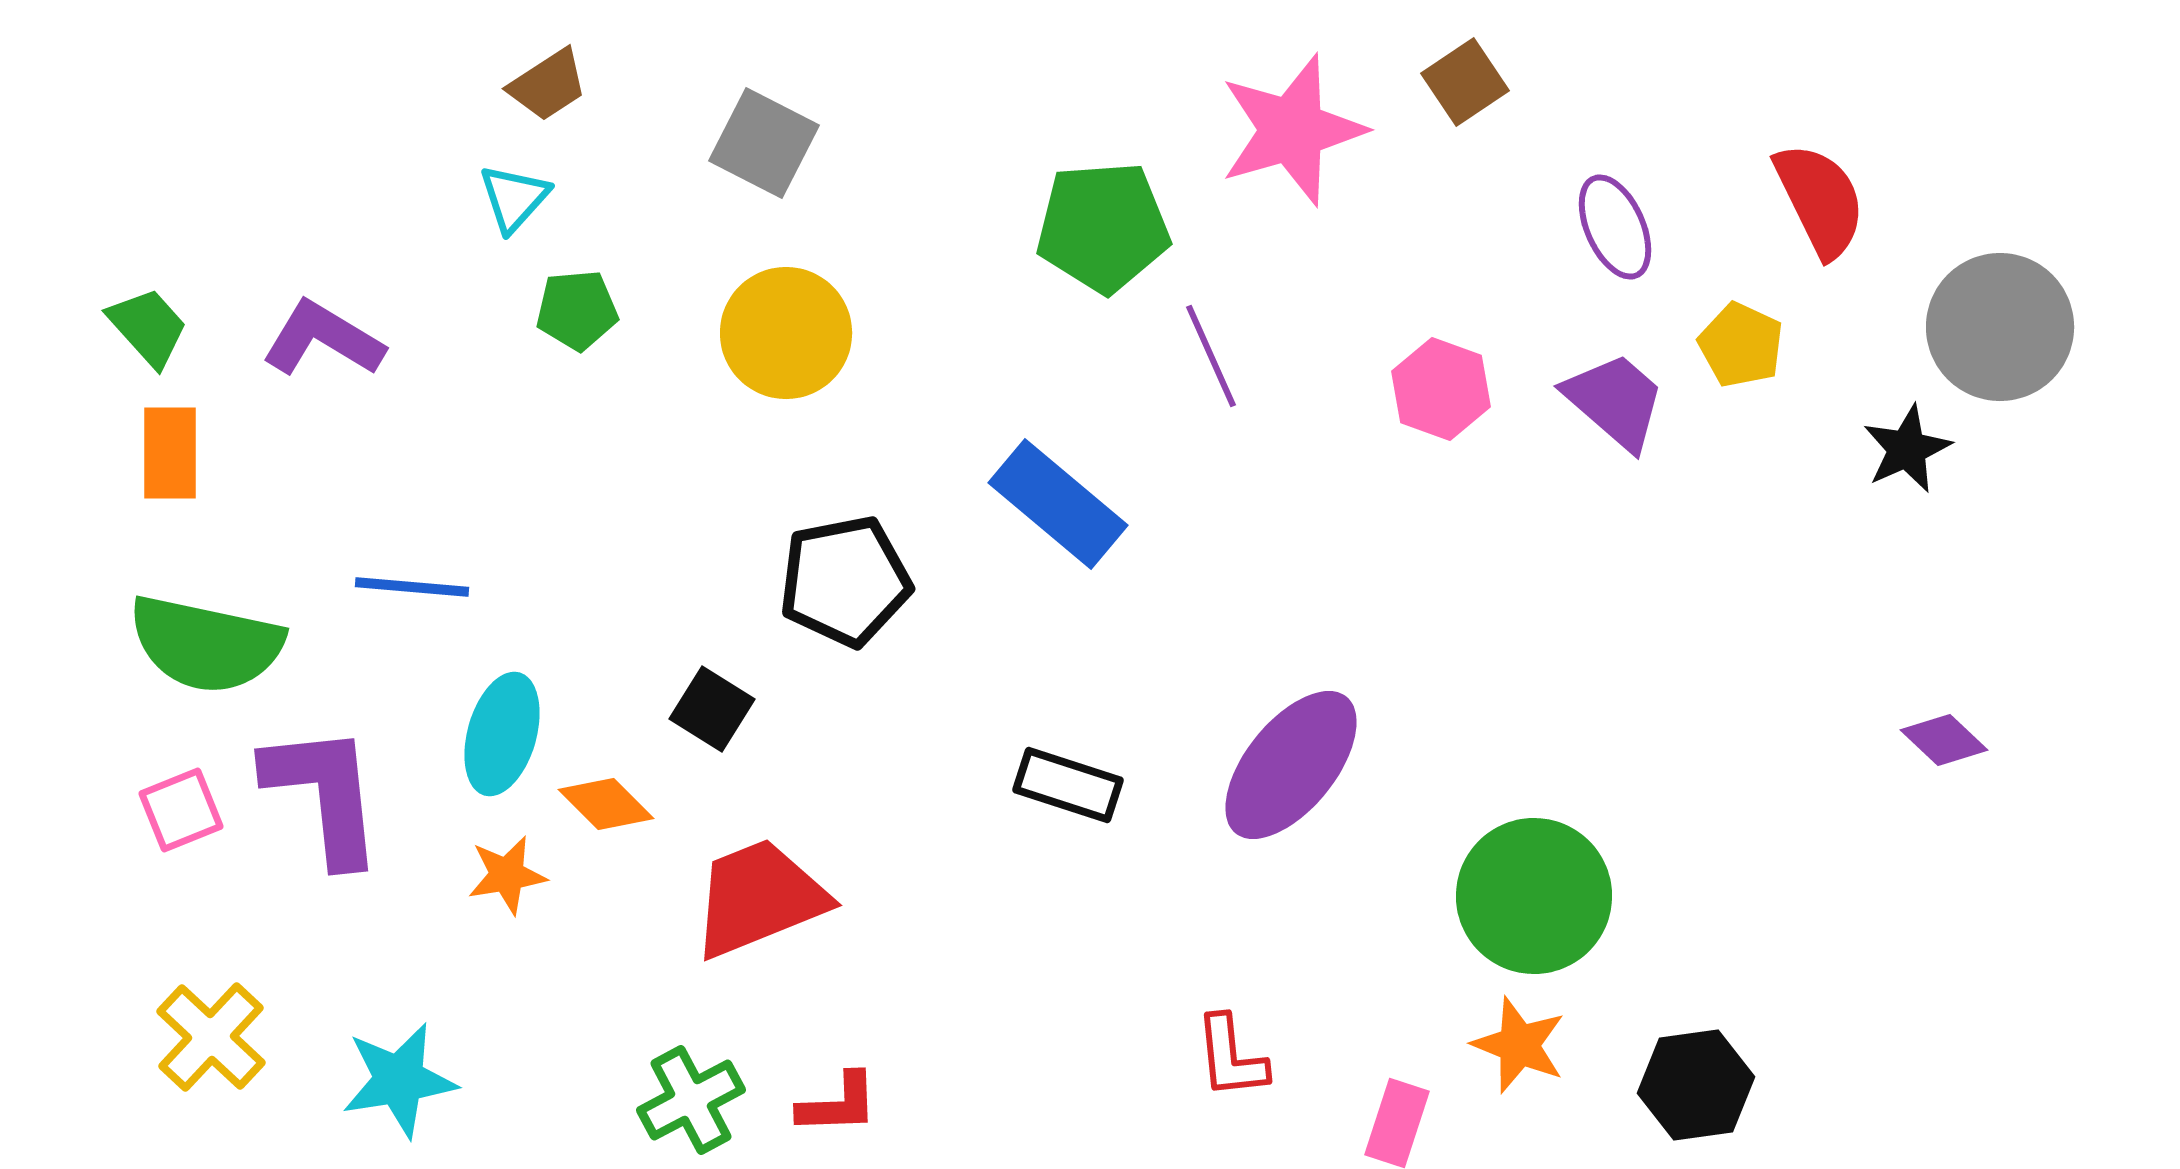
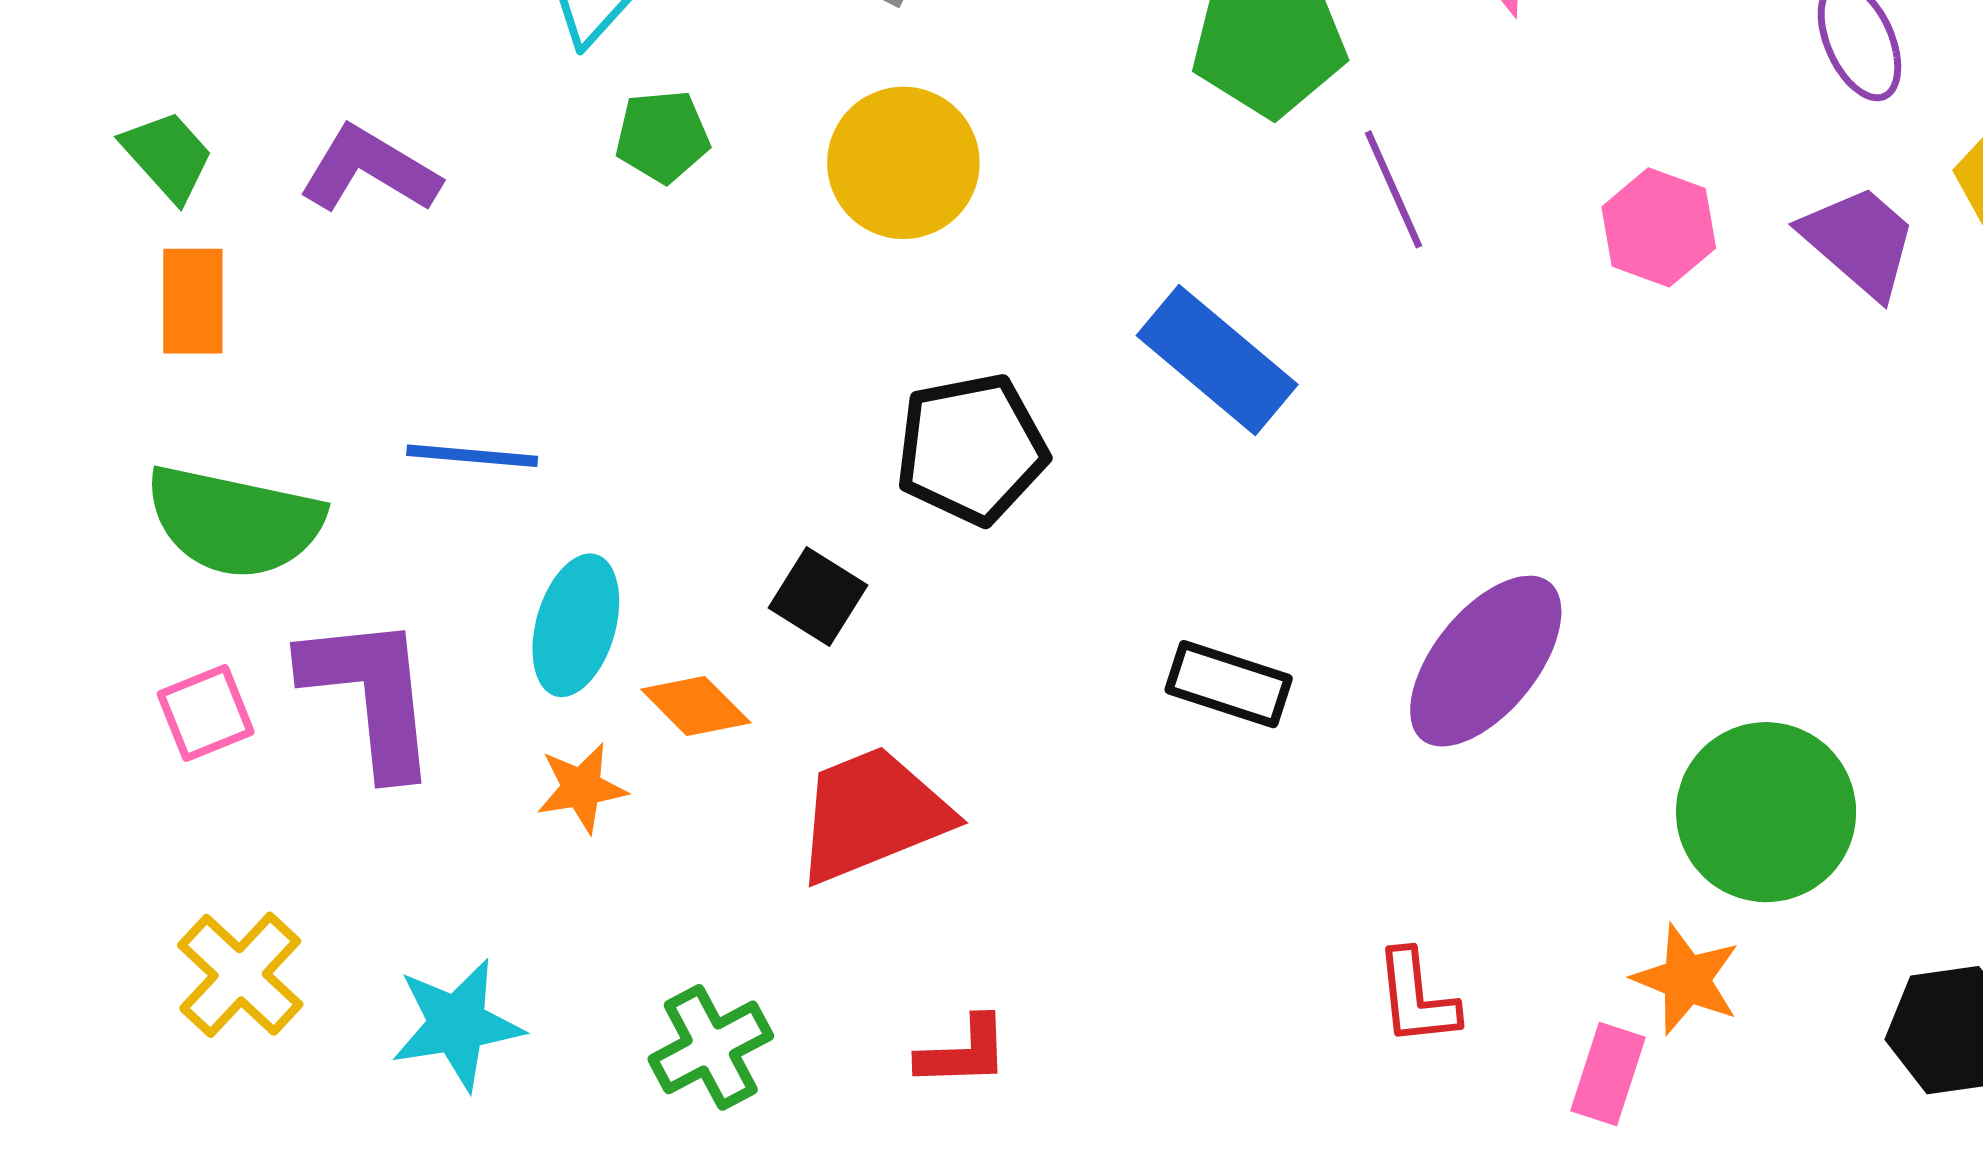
orange star: (1519, 1045) -> (1686, 979), moved
green cross: (691, 1100) -> (711, 1047), moved

